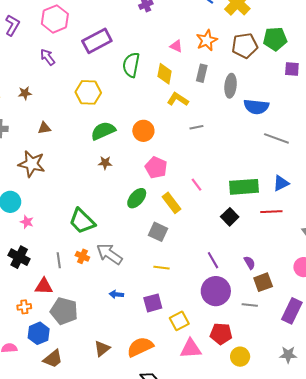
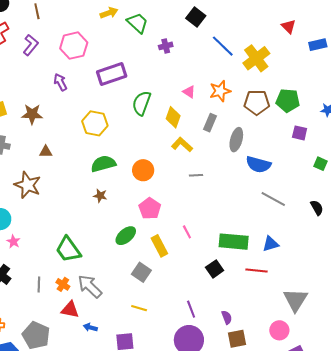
brown star: (25, 93) -> (32, 114), size x1.5
red triangle: (44, 286) -> (70, 310), moved

